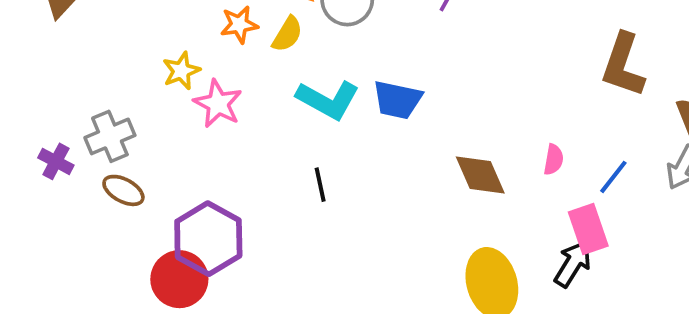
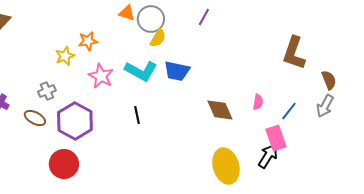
orange star: (239, 25) -> (88, 41), moved
yellow semicircle: (287, 34) -> (158, 38), moved
pink star: (218, 104) -> (101, 76), moved
gray cross: (110, 136) -> (47, 91), moved, size x0.7
purple hexagon: (208, 239) -> (75, 121), moved

